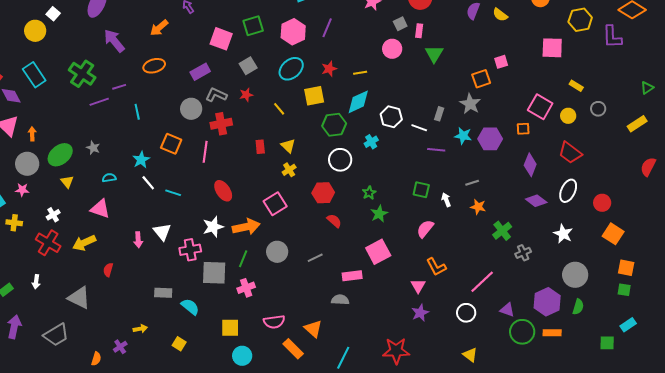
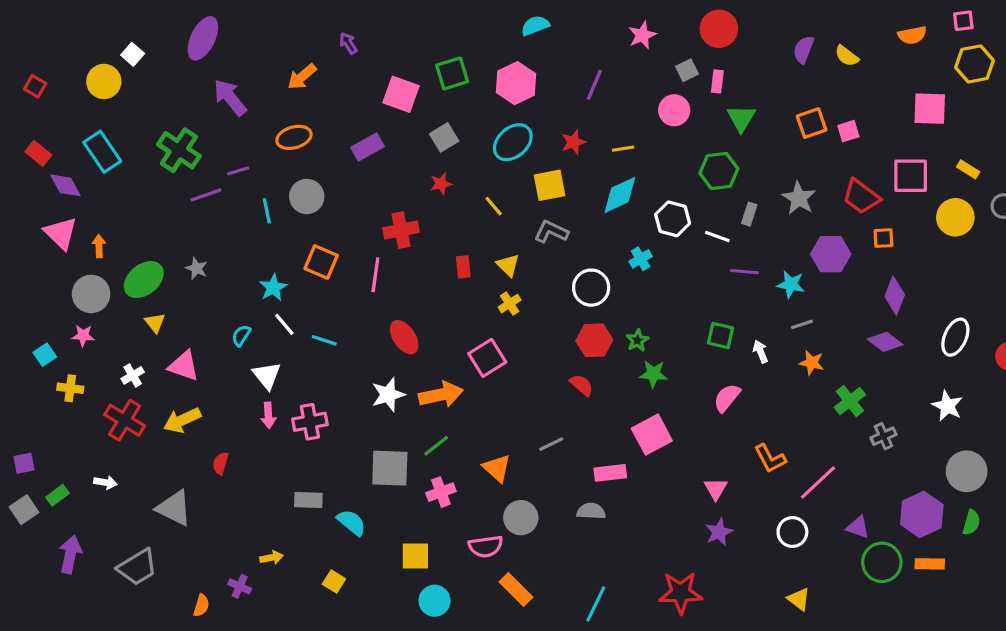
purple line: (327, 28) -> (594, 85), moved
orange square: (481, 79) -> (812, 123), moved
gray L-shape: (216, 95) -> (551, 232), moved
pink square: (540, 107) -> (911, 176), moved, turned -30
gray circle: (191, 109) -> (307, 197), moved
yellow circle: (568, 116) -> (955, 217), size x1.5
green hexagon: (334, 125) -> (719, 171), moved
cyan star: (463, 136) -> (791, 284), moved
red trapezoid: (570, 153) -> (861, 197), moved
cyan semicircle: (109, 178) -> (241, 336), moved, turned -48
red hexagon: (323, 193) -> (594, 340), moved
purple diamond: (536, 201) -> (885, 342), moved
pink triangle: (100, 209) -> (184, 366), moved
green star: (379, 214) -> (653, 374), turned 30
white triangle: (162, 232) -> (267, 375), moved
pink cross: (190, 250) -> (310, 422), moved
gray circle: (277, 252) -> (521, 518), moved
green line: (243, 259) -> (436, 446), turned 30
orange L-shape: (436, 267) -> (770, 459), moved
white arrow: (36, 282) -> (105, 482), turned -88
orange triangle: (313, 329) -> (497, 468), moved
purple cross: (120, 347) -> (240, 586), turned -32

